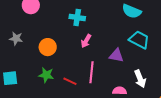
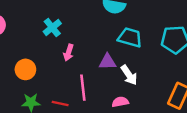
cyan cross: (77, 18) -> (52, 28), turned -35
white arrow: (140, 79) -> (129, 75), moved

